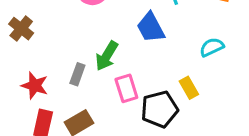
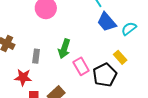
blue trapezoid: (151, 28) -> (107, 22), moved
gray rectangle: (77, 74) -> (36, 56), moved

